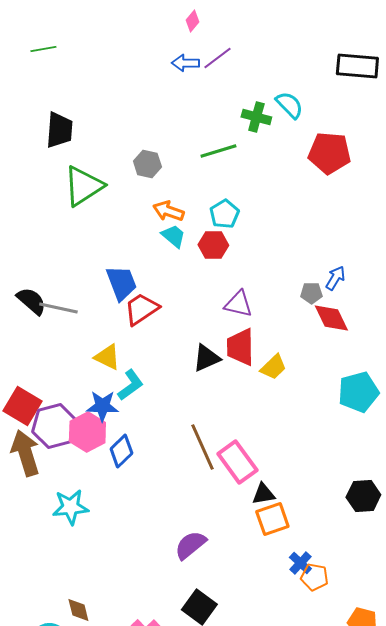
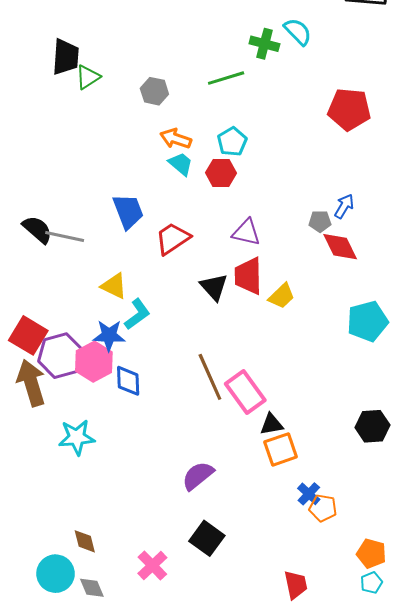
red pentagon: (329, 153) -> (349, 109), moved
green triangle: (83, 186) -> (88, 77), moved, size x0.6
red trapezoid: (141, 309) -> (173, 239), moved
black triangle: (206, 358) -> (214, 287), turned -48
blue diamond: (121, 451) -> (128, 381), turned -48

